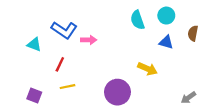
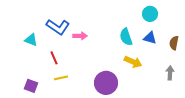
cyan semicircle: (137, 20) -> (126, 37), moved
brown semicircle: (193, 33) -> (174, 43), moved
red line: (60, 64) -> (54, 58), turned -48
gray arrow: (188, 98) -> (170, 73), moved, turned 128

